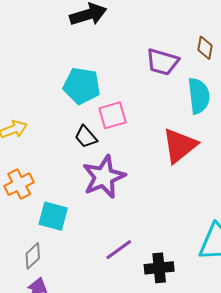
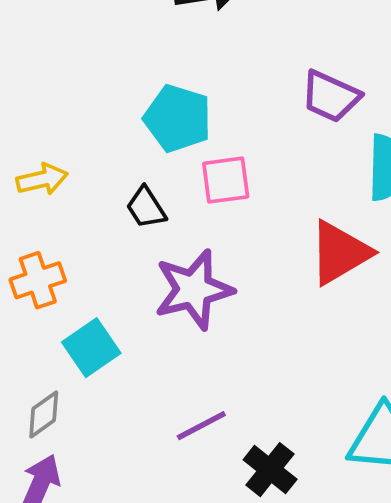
black trapezoid: (86, 137) -> (146, 208), moved
cyan square: (53, 216) -> (91, 348), turned 32
black cross: (159, 268) -> (270, 470), turned 36

